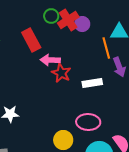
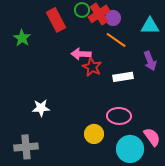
red rectangle: (31, 40) -> (56, 20), moved
orange line: (106, 48) -> (116, 40), moved, turned -40

